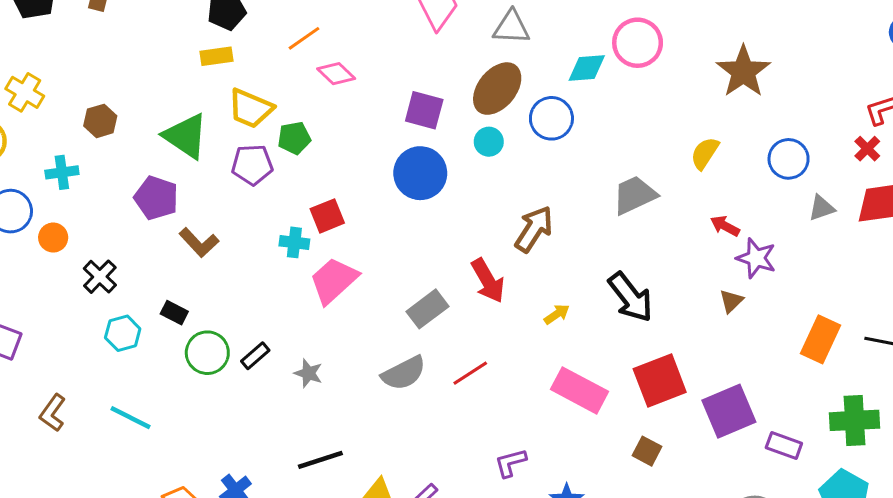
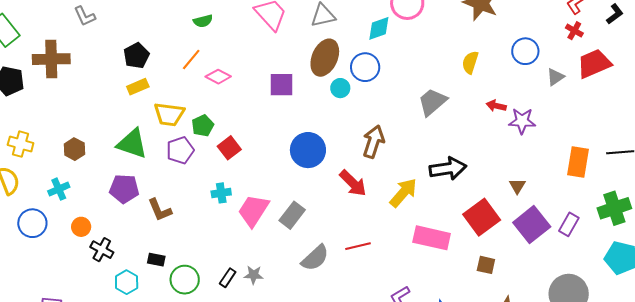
cyan circle: (489, 142) -> (340, 88), moved
blue circle: (420, 173) -> (308, 150), moved
red square: (327, 216) -> (229, 148), moved
orange circle: (53, 238) -> (81, 227), moved
brown L-shape: (199, 242) -> (160, 210), turned 36
black arrow: (631, 297) -> (448, 169), turned -45
brown triangle: (731, 301) -> (517, 186), moved
gray rectangle: (427, 309) -> (292, 215), moved
yellow arrow: (557, 314) -> (403, 193), size x1.8
black rectangle: (255, 356) -> (228, 278), moved
red line: (470, 373) -> (358, 246), turned 35
purple rectangle: (784, 446) -> (569, 224), moved, turned -65

